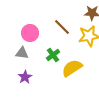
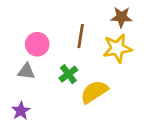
brown line: (62, 27) -> (81, 36), turned 54
purple star: (25, 77) -> (21, 111), moved

